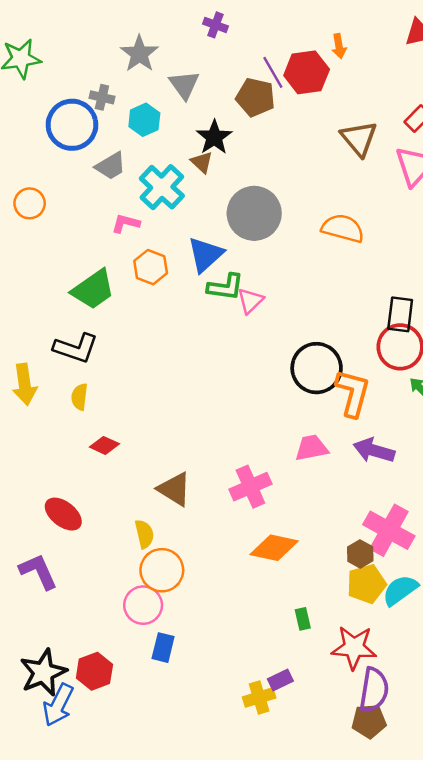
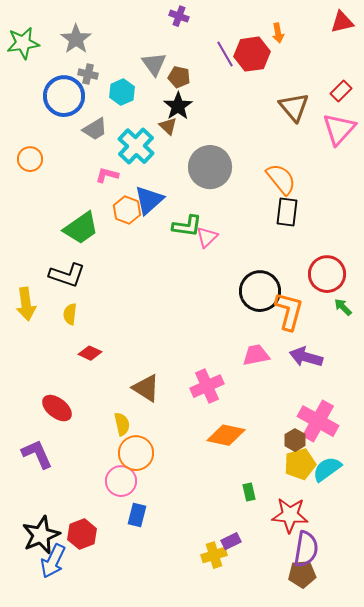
gray star: (139, 54) -> (76, 39), moved
brown pentagon: (255, 97) -> (179, 77), moved, size x0.7
orange semicircle: (343, 228) -> (281, 179), turned 36
blue triangle: (205, 255) -> (149, 200), moved
black rectangle: (400, 314) -> (287, 212), moved

